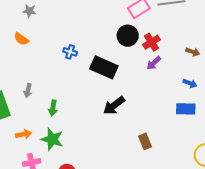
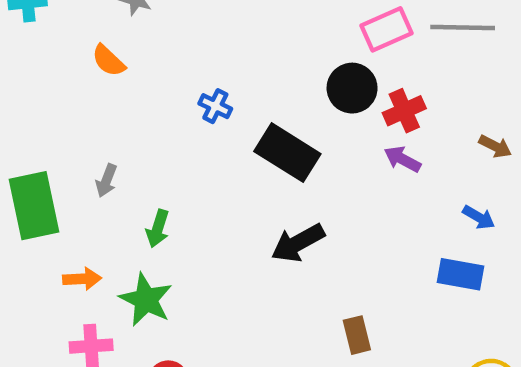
purple arrow: (154, 63) -> (402, 159), turned 63

